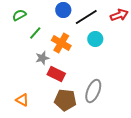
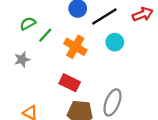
green semicircle: (19, 15) -> (28, 24), moved
gray star: (42, 58) -> (22, 59), moved

